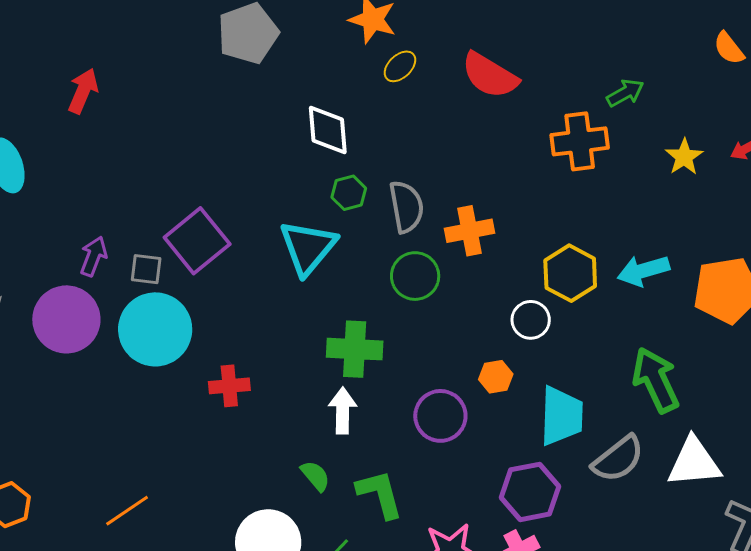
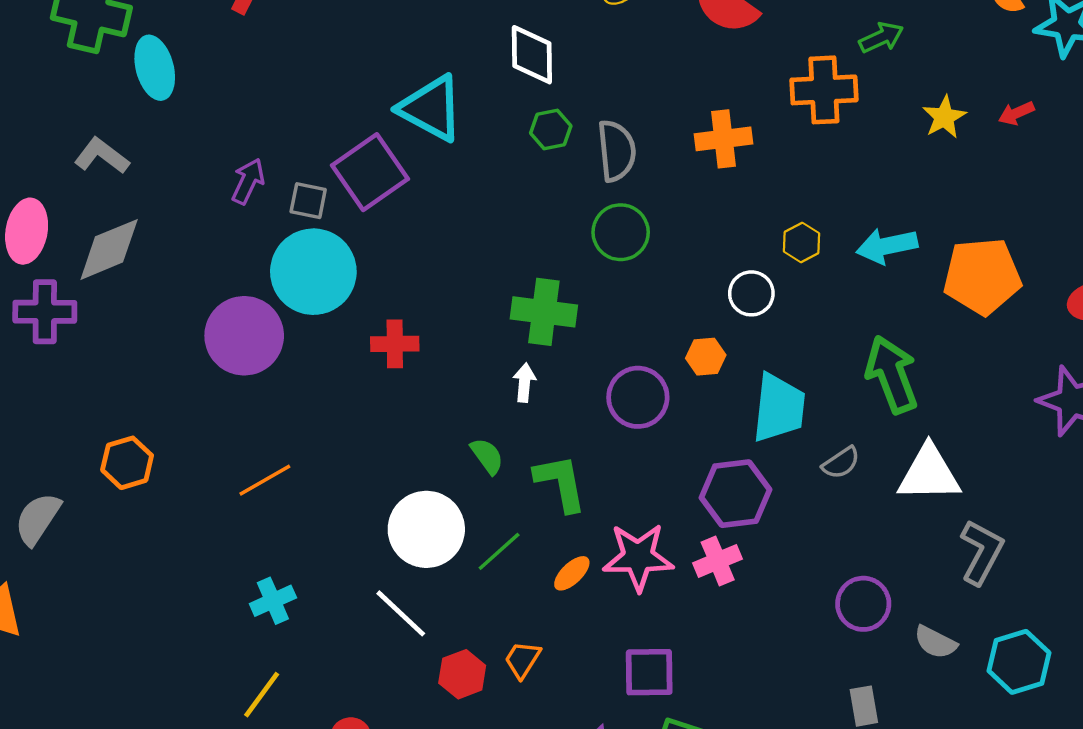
orange cross: (470, 231) -> (724, 139), moved
cyan triangle: (308, 247) -> (431, 108), moved, turned -46
yellow hexagon: (570, 273) -> (802, 242), size x0.6
purple circle: (66, 319) -> (244, 336), moved
white arrow: (343, 411) -> (524, 383), size x0.7
gray semicircle: (618, 459) -> (841, 463), size x0.6

